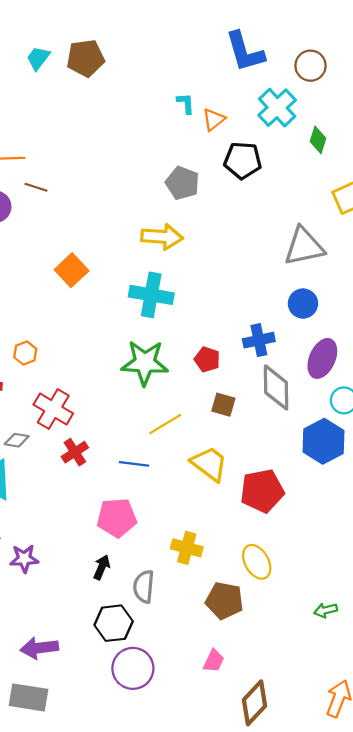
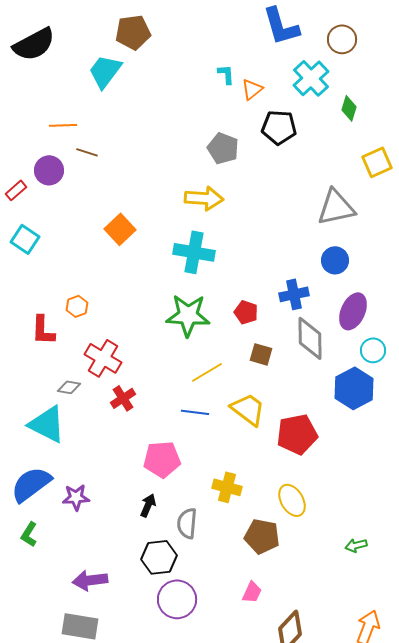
cyan trapezoid: (38, 58) -> (105, 71), moved, size x1.5
blue line: (134, 464) -> (195, 412), moved

